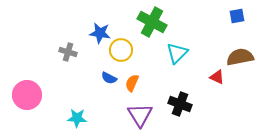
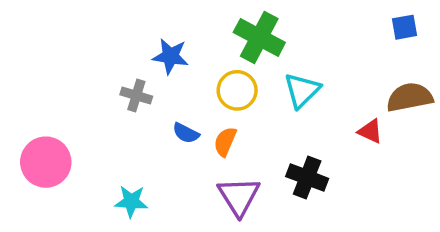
yellow circle: (121, 50) -> (237, 90), moved
gray cross: (68, 52) -> (136, 96), moved

